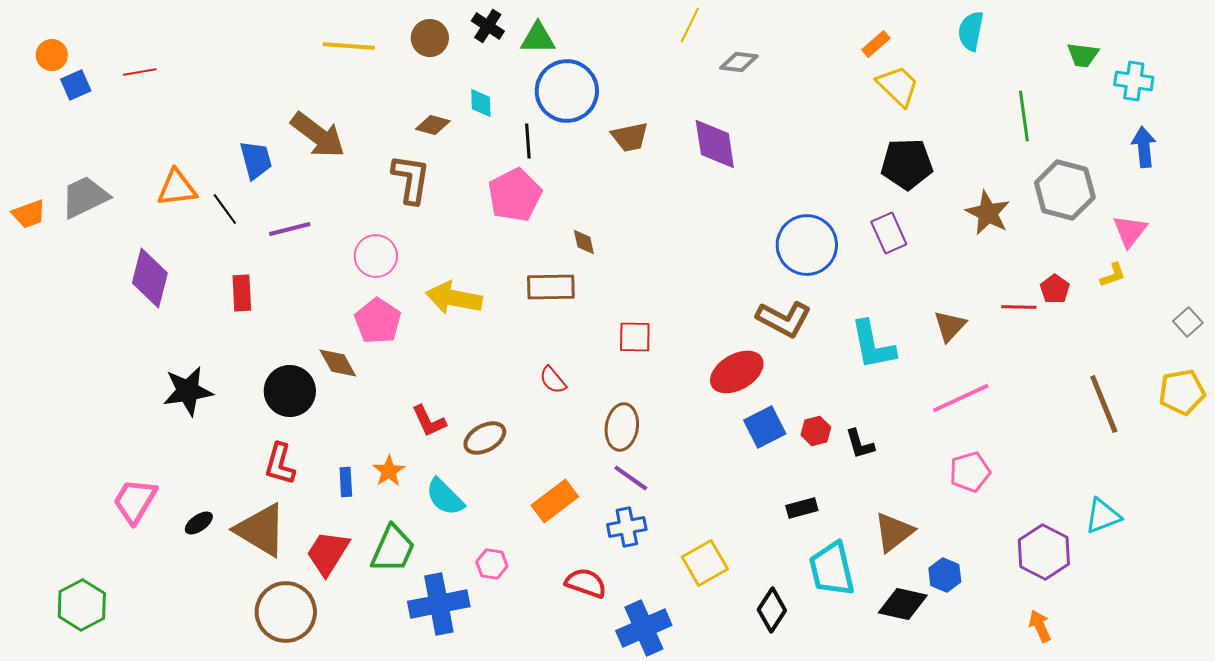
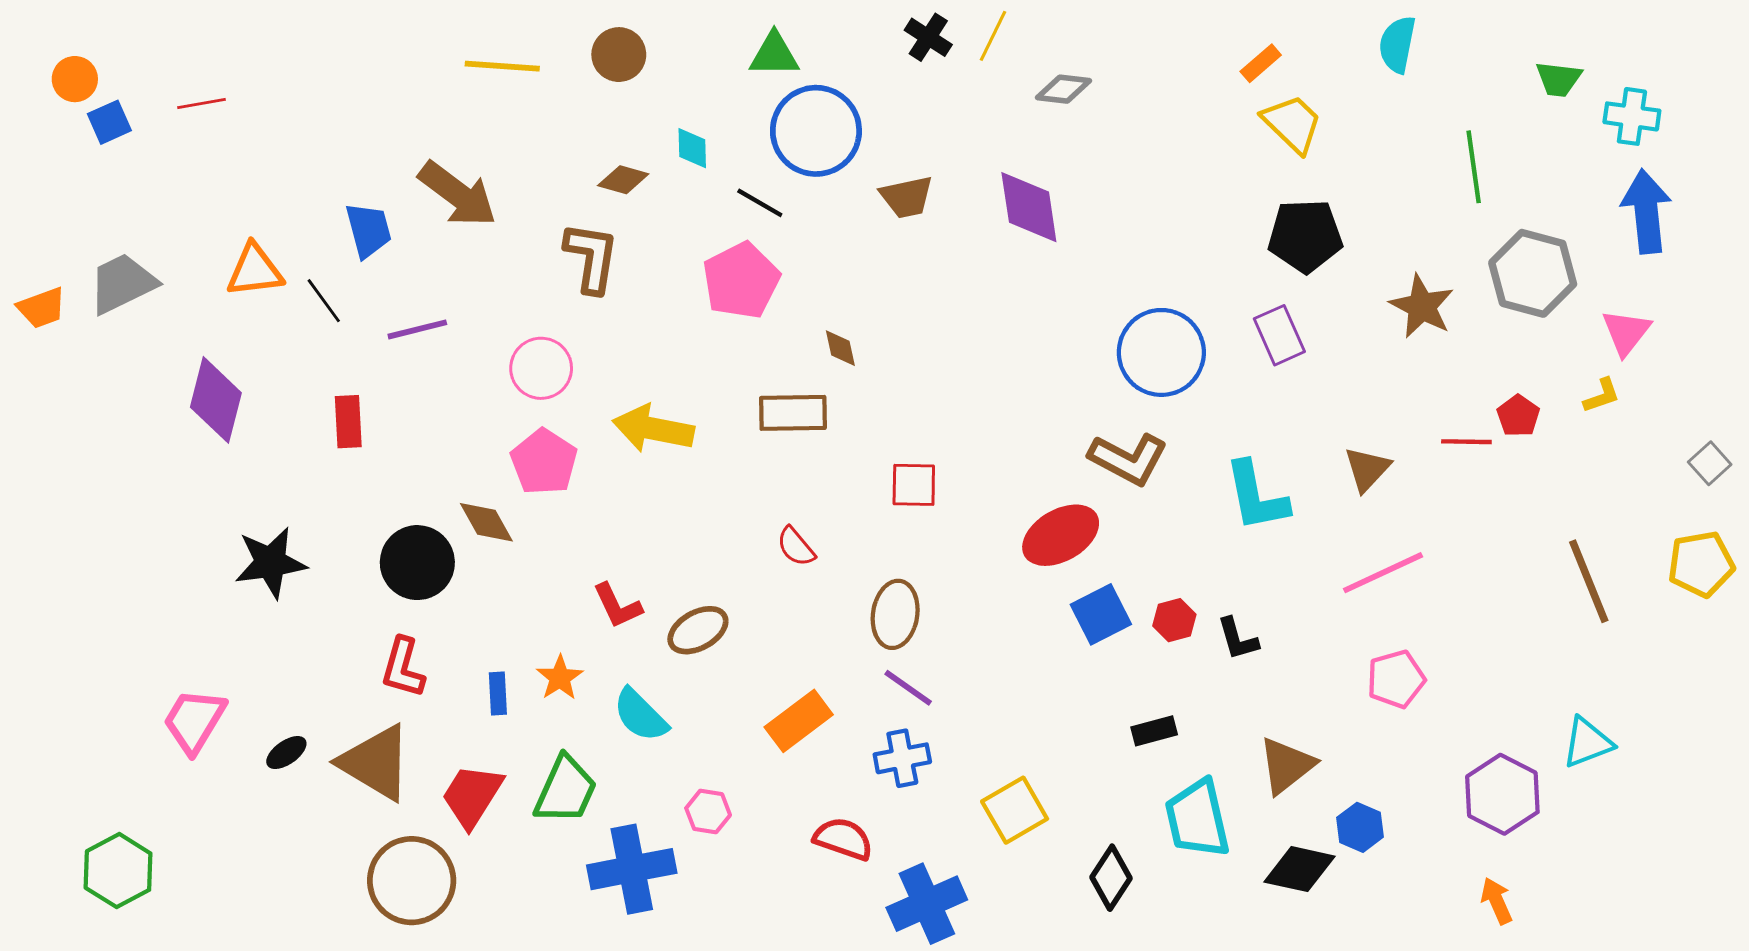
black cross: (488, 26) -> (928, 37), moved
black line: (528, 141) -> (760, 203), turned -56
blue arrow: (1144, 147) -> (1646, 211), size x1.4

